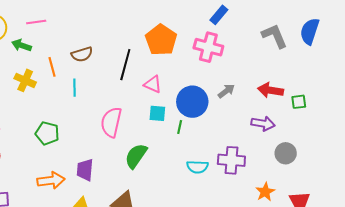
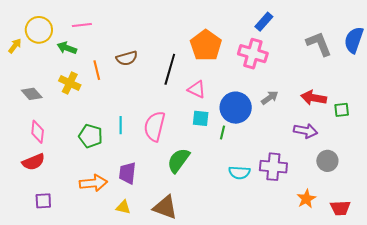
cyan line: (74, 88) -> (121, 125), moved

